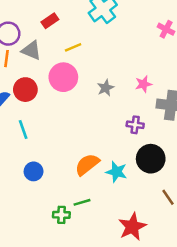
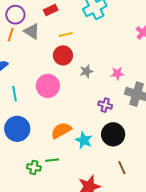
pink circle: (63, 77) -> (48, 86), moved
red circle: (25, 90) -> (63, 55), moved
blue circle: (34, 171) -> (17, 129), size x1.6

